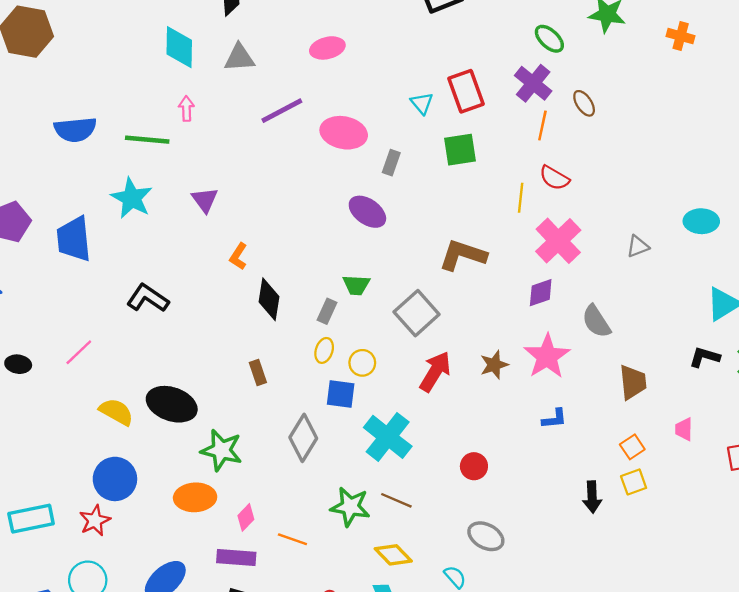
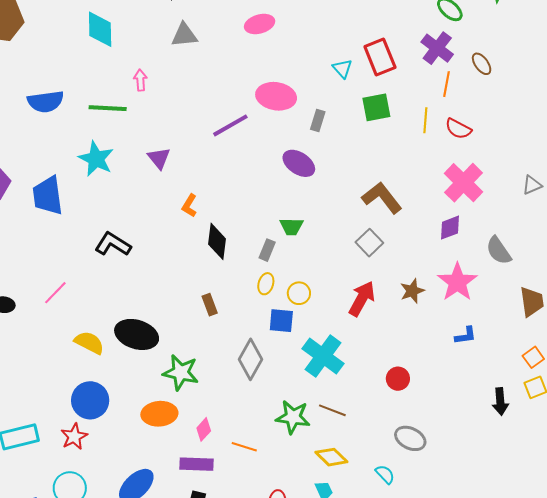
cyan diamond: (179, 47) -> (100, 29), moved
purple line: (282, 111) -> (230, 125), moved
yellow line: (521, 198) -> (425, 120), moved
brown L-shape: (463, 255) -> (382, 198), turned 36
gray square: (417, 313) -> (369, 243), moved, size x0.7

